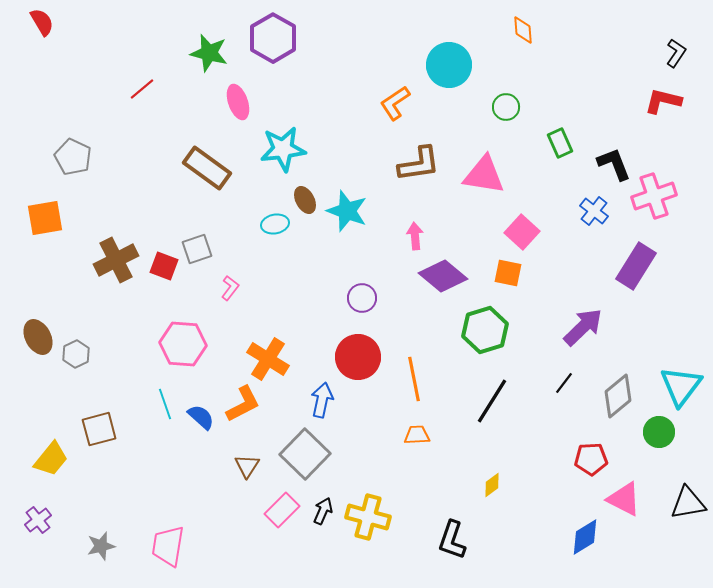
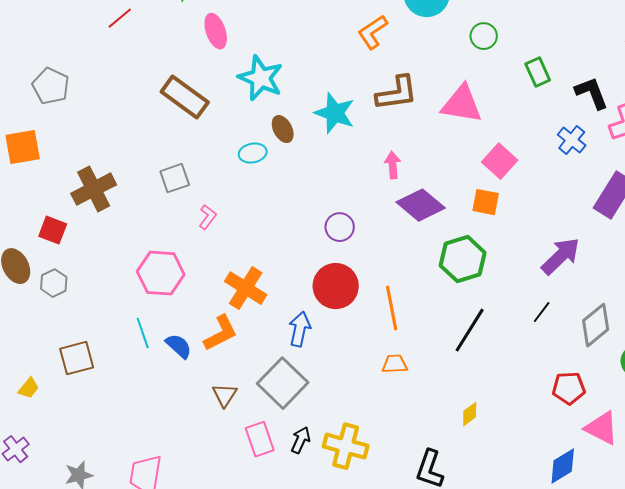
cyan star: (283, 149) -> (261, 78), turned 30
cyan star: (347, 211) -> (335, 113), moved
red square: (164, 266) -> (53, 230), moved
yellow trapezoid: (51, 459) -> (29, 388), size x0.6
pink rectangle: (282, 510) -> (260, 439), turned -64

